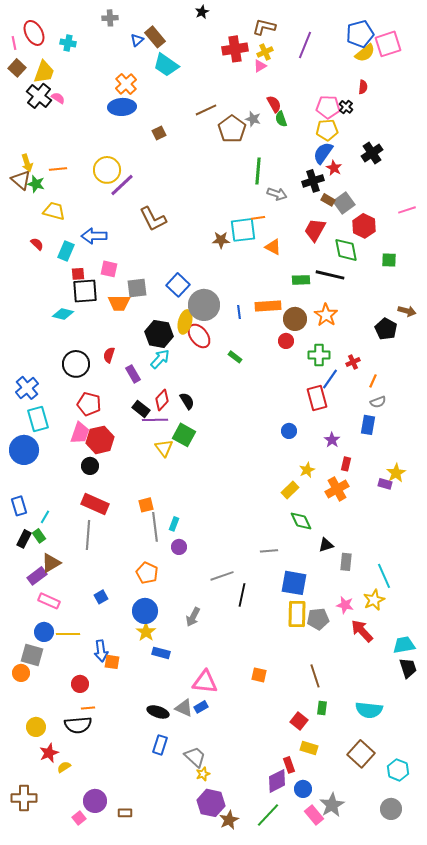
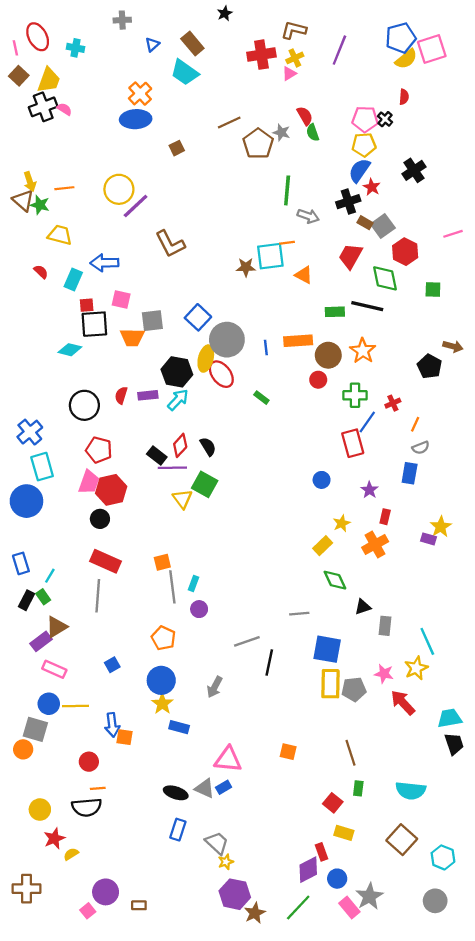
brown rectangle: (155, 37) -> (192, 43), moved
black cross: (39, 96) -> (43, 107), turned 30
purple rectangle: (133, 374) -> (148, 395), moved, turned -66

